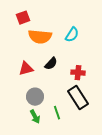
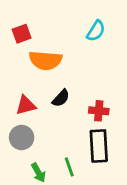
cyan semicircle: (72, 35) -> (96, 31), moved
gray circle: (35, 97) -> (22, 138), moved
black rectangle: (78, 98) -> (99, 146), turned 30

